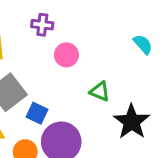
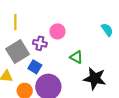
purple cross: (42, 25) -> (40, 43), moved
black star: (132, 122) -> (95, 79), turned -30

